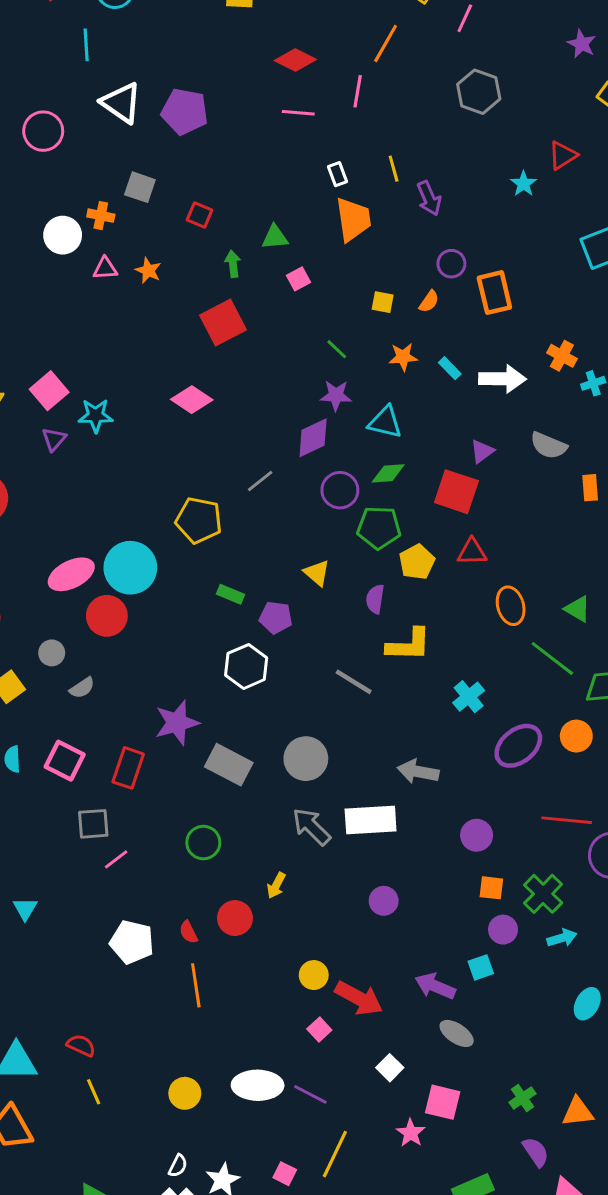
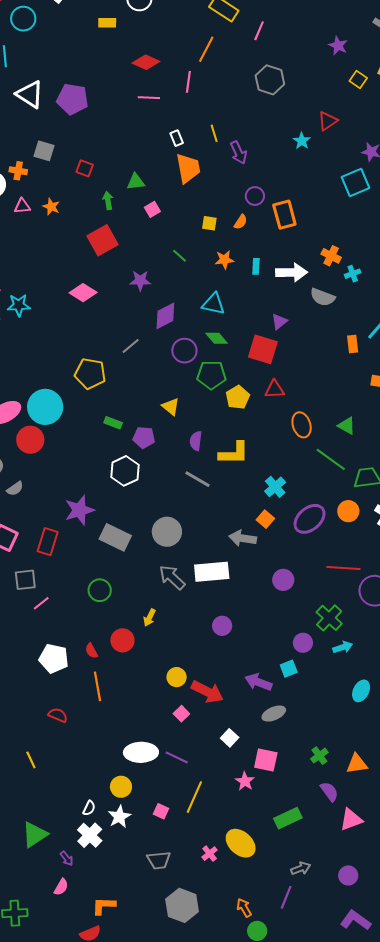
cyan rectangle: (450, 368) -> (256, 266), turned 49
purple star: (336, 395) -> (140, 281), moved
gray semicircle: (549, 445) -> (323, 297), moved
green diamond: (388, 473) -> (217, 338), turned 55
purple semicircle: (375, 599) -> (196, 441), moved
orange square: (491, 888) -> (265, 519), moved, turned 36
gray ellipse: (457, 1033) -> (274, 714), turned -55
red semicircle: (81, 1045) -> (58, 715), moved
yellow circle: (185, 1093) -> (121, 787), moved

